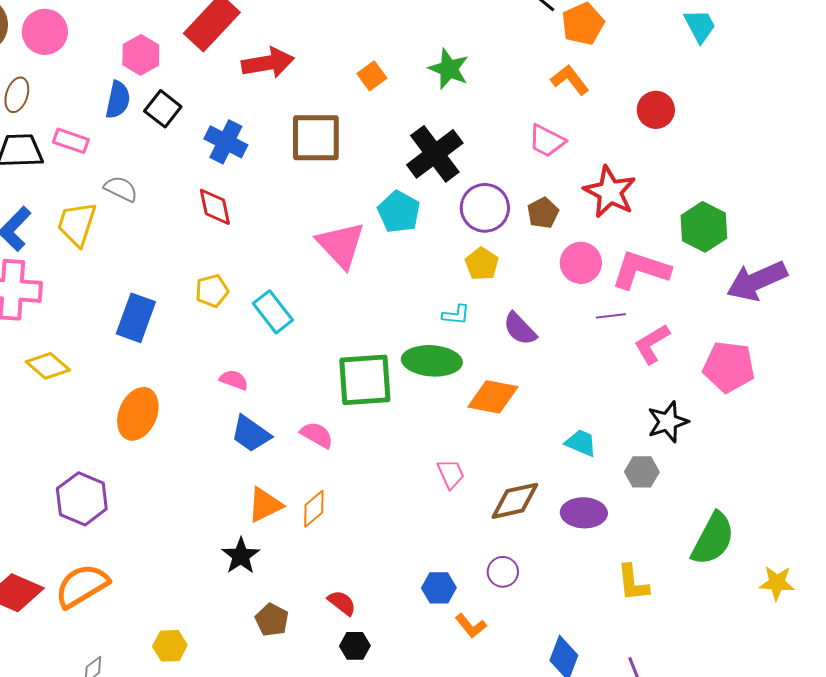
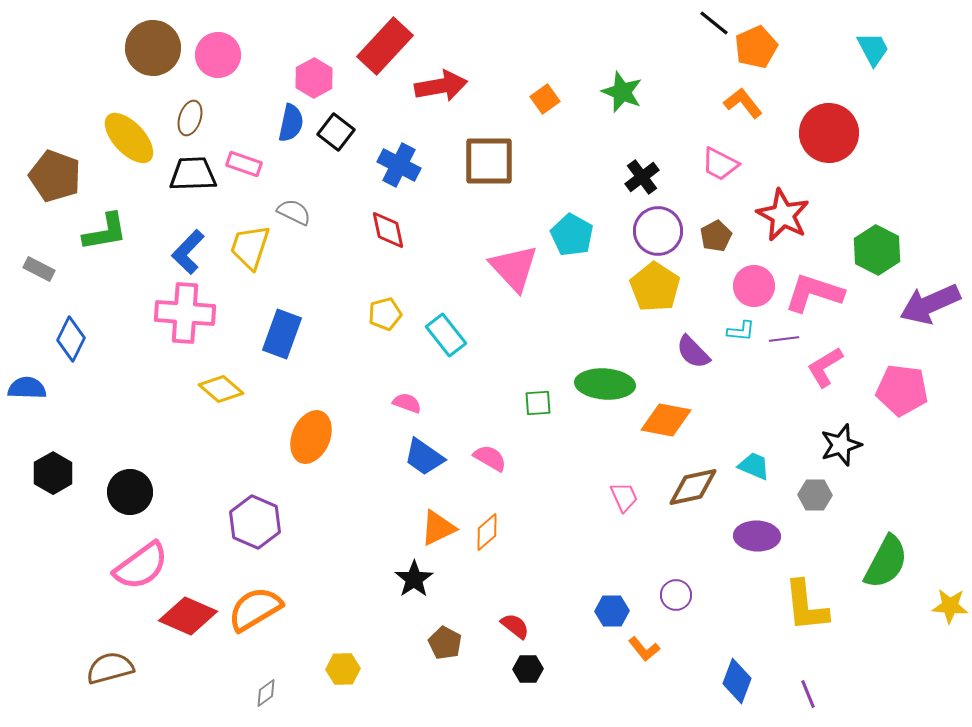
red circle: (656, 110) -> (829, 133), size x1.6
black cross: (435, 154) -> (642, 177), moved, size x0.6
yellow pentagon: (482, 264) -> (655, 287), size x1.5
cyan L-shape: (456, 315) -> (741, 331), moved
blue rectangle: (136, 318) -> (282, 334), moved
green square: (365, 380) -> (538, 403), size x0.5
brown diamond: (515, 501) -> (693, 487), moved
yellow L-shape: (633, 583) -> (806, 606), size x1.4

